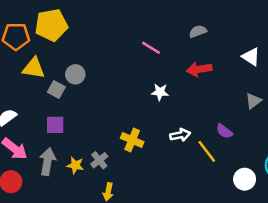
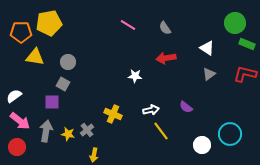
gray semicircle: (198, 31) -> (165, 28), turned -104
pink line: (151, 48) -> (128, 25), moved
gray square: (56, 89) -> (63, 84), moved
gray triangle: (253, 101) -> (209, 74), moved
yellow line: (207, 151) -> (161, 131), moved

